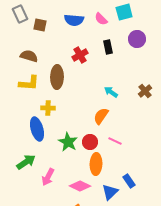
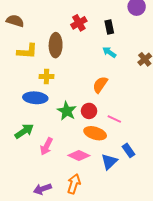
black rectangle: (108, 47) -> (109, 27), moved
brown semicircle: (29, 56) -> (15, 21), moved
cyan arrow: (111, 92) -> (109, 52), moved
blue ellipse: (37, 129) -> (35, 98), turned -70
pink line: (115, 141) -> (114, 119), moved
orange ellipse: (96, 164) -> (95, 133), turned -75

